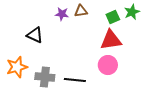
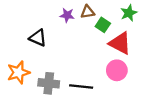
green star: (132, 12) -> (129, 13), moved
green square: (113, 17) -> (103, 25), moved, turned -32
red triangle: (111, 40) -> (120, 43), turned 35

